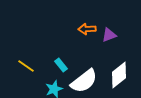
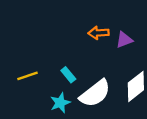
yellow line: (26, 66) -> (28, 76), turned -54

